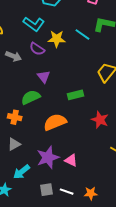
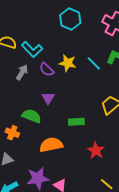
cyan L-shape: (34, 24) -> (32, 49), moved
gray arrow: (13, 56) -> (22, 72), turned -91
green semicircle: (31, 97) -> (32, 116), turned 36

